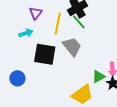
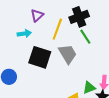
green line: (79, 22) -> (85, 37), moved

